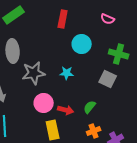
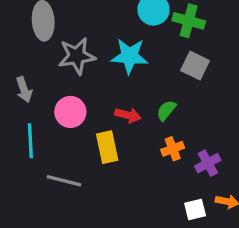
green cross: (119, 54) -> (189, 21), moved
cyan star: (67, 73) -> (130, 56), size x1.6
pink circle: (44, 103) -> (70, 112), moved

